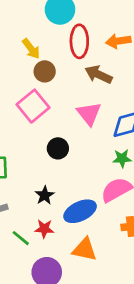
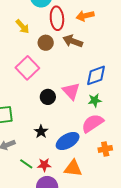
brown circle: (45, 71) -> (46, 43), moved
pink triangle: (89, 114) -> (71, 91), moved
red star: (44, 229) -> (44, 165), moved

